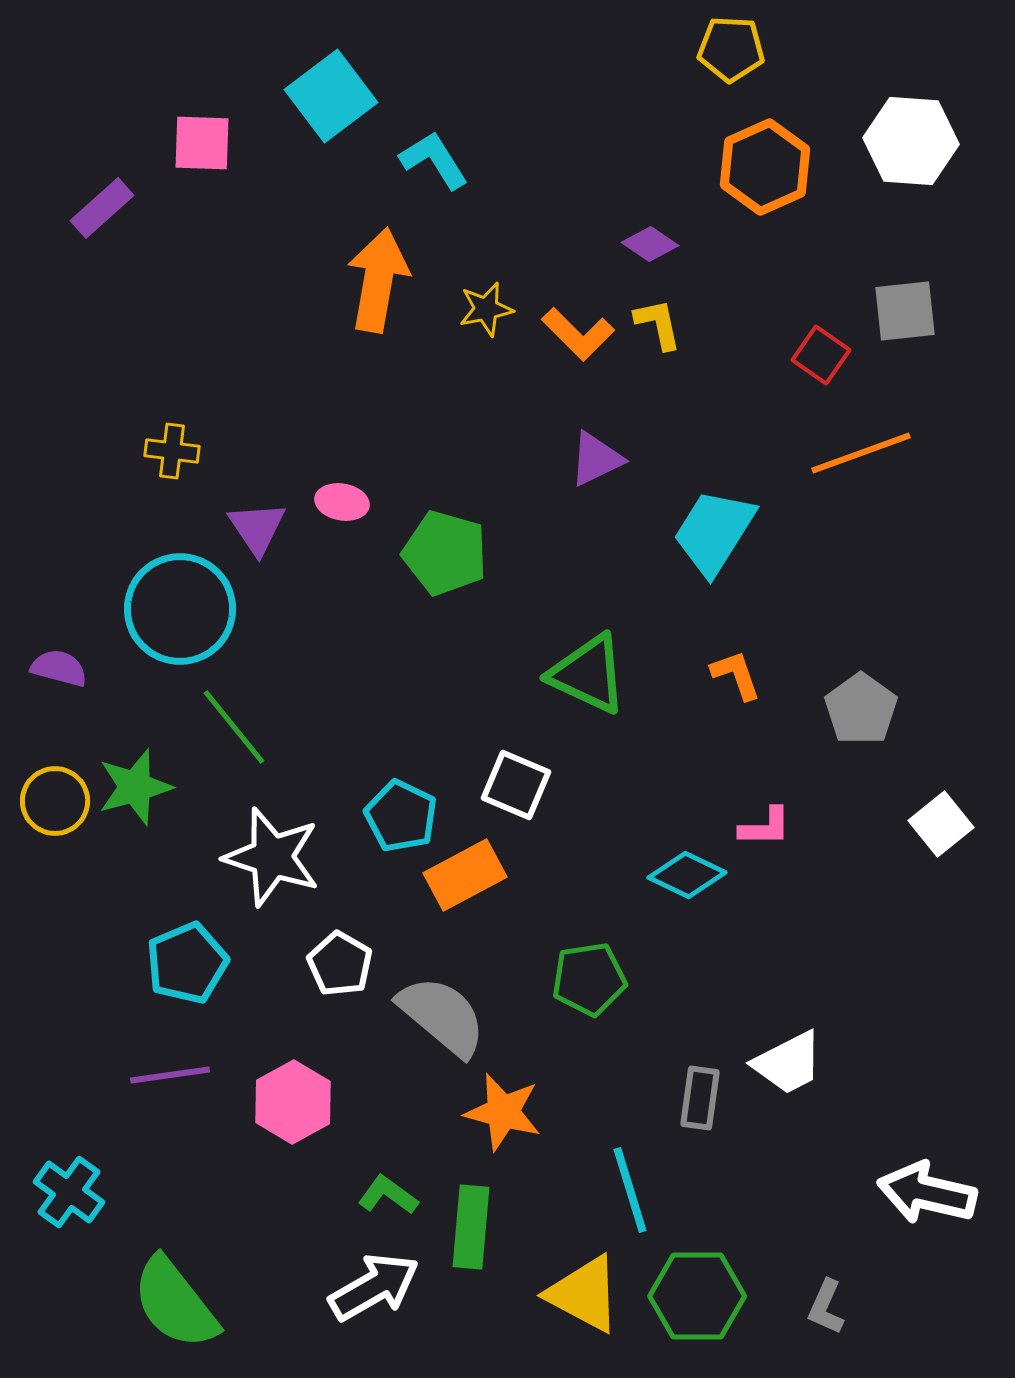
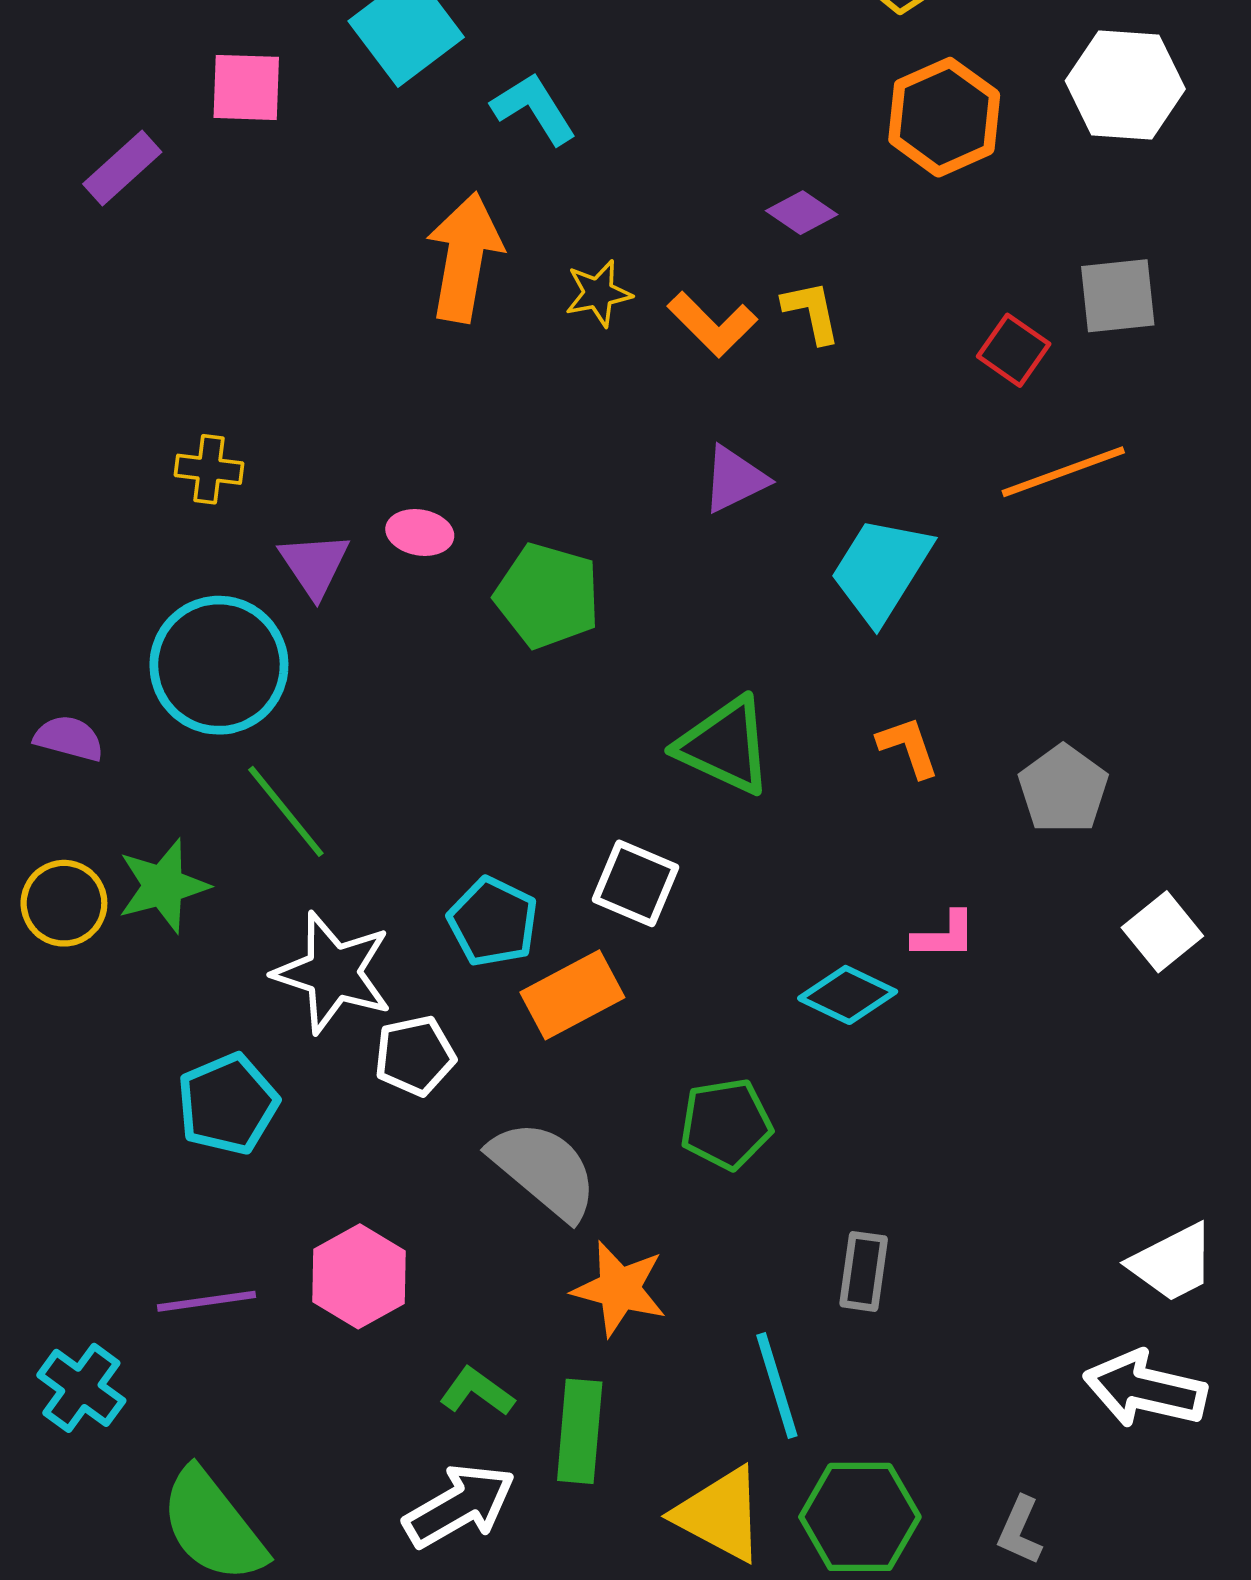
white pentagon: (340, 964) -> (415, 1056), moved, turned 30
white trapezoid: (788, 1063) -> (1172, 1263), moved
purple line: (170, 1075) -> (207, 1301), moved

